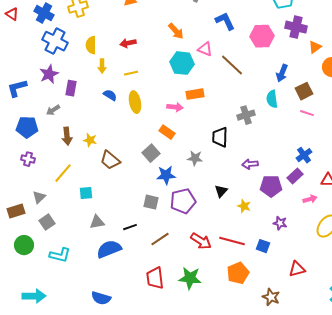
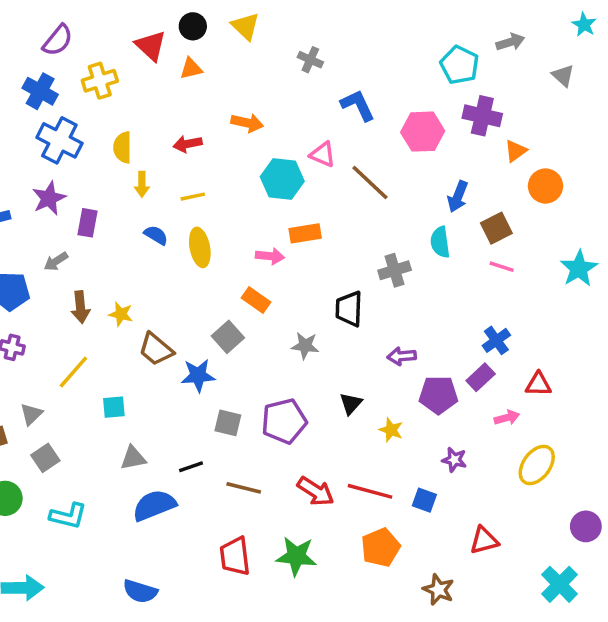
orange arrow: (176, 31) -> (247, 123), moved, turned -36
blue star: (166, 175) -> (198, 376), moved
brown line: (160, 239) -> (244, 488), turned 48

